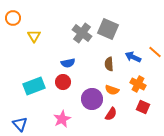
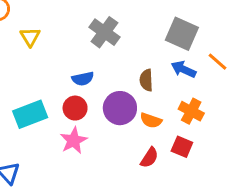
gray square: (108, 29) -> (182, 34), moved
purple circle: (92, 99) -> (120, 108), moved
red square: (143, 107) -> (182, 147), moved
pink star: (62, 119) -> (74, 141), moved

